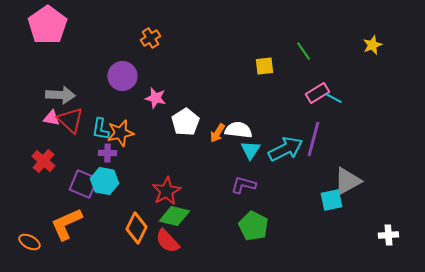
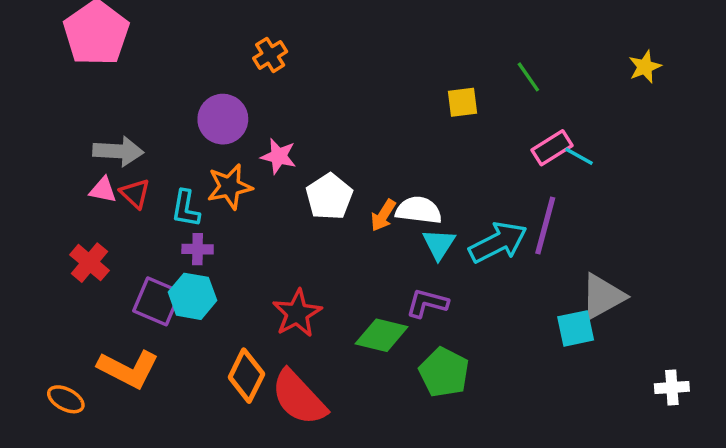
red triangle: (70, 120) -> (135, 193), size x0.7
orange star: (120, 133) -> (230, 187), moved
green diamond: (174, 216) -> (382, 335), moved
orange L-shape: (66, 224) -> (128, 369), turned -129
red semicircle: (167, 241) -> (299, 398), size x1.4

